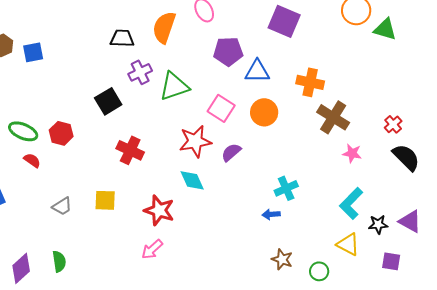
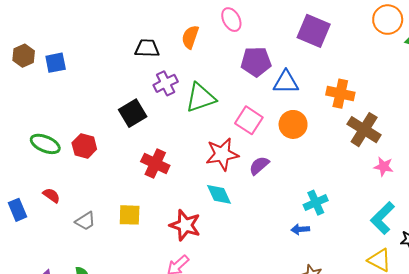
orange semicircle: (164, 27) -> (190, 37), size x0.7
red semicircle: (32, 160) -> (51, 195), moved

